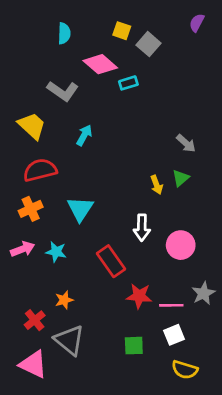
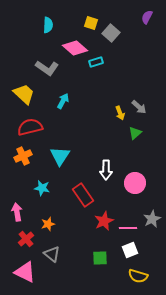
yellow arrow: (157, 185) -> (120, 113), moved
pink arrow: (23, 249) -> (17, 212), moved, turned -78
red star: (139, 296) -> (104, 221), turned -30
gray triangle: (69, 340) -> (52, 254), size x0.7

